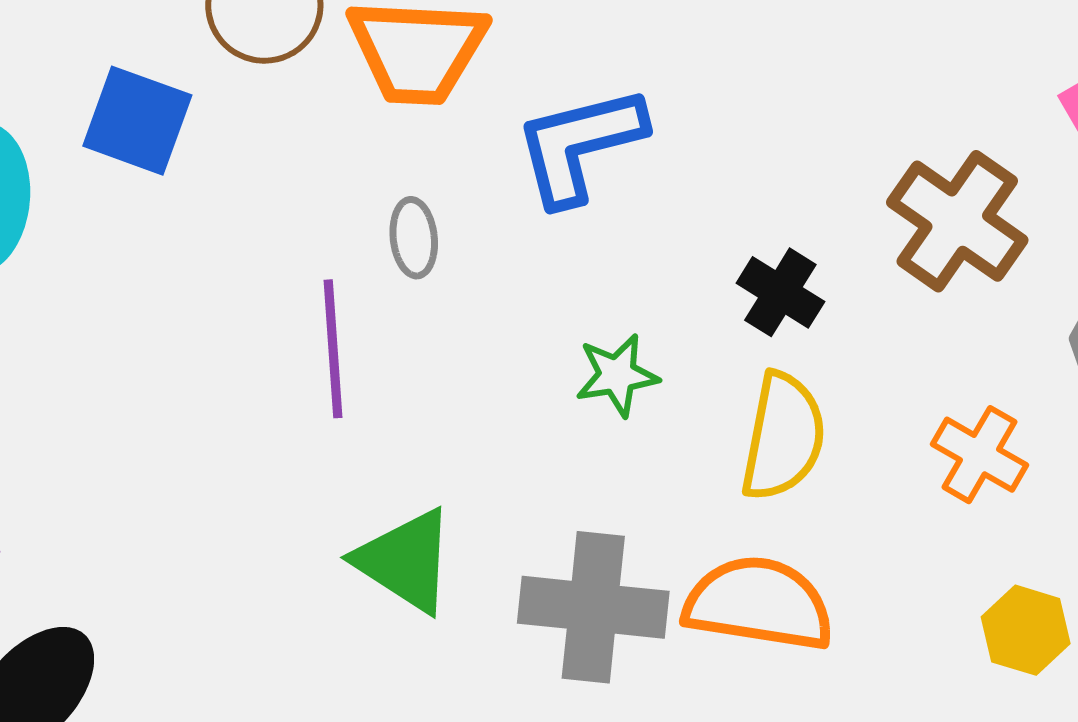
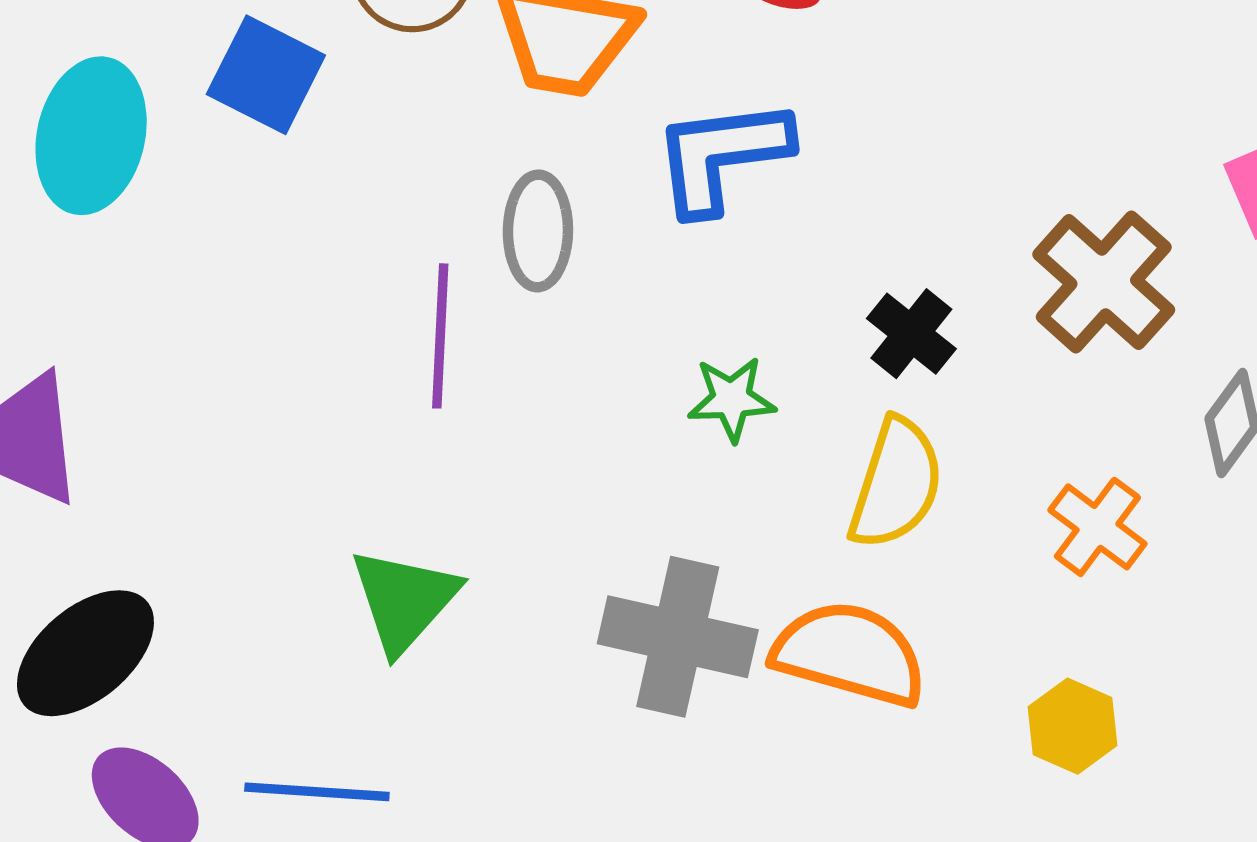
gray ellipse: (414, 238) -> (538, 231), size x1.4
green triangle: (405, 561) -> (404, 600), moved, turned 32
yellow hexagon: (1026, 630) -> (1073, 726), moved

